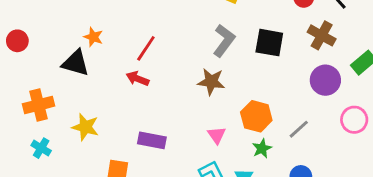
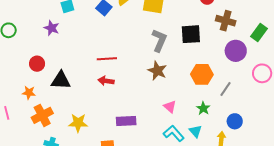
orange star: (93, 37) -> (29, 93), moved
red circle: (17, 41) -> (37, 64), moved
red line: (146, 48) -> (107, 59), turned 66
brown star: (211, 82) -> (157, 71), turned 30
orange hexagon: (256, 116) -> (202, 74), moved

